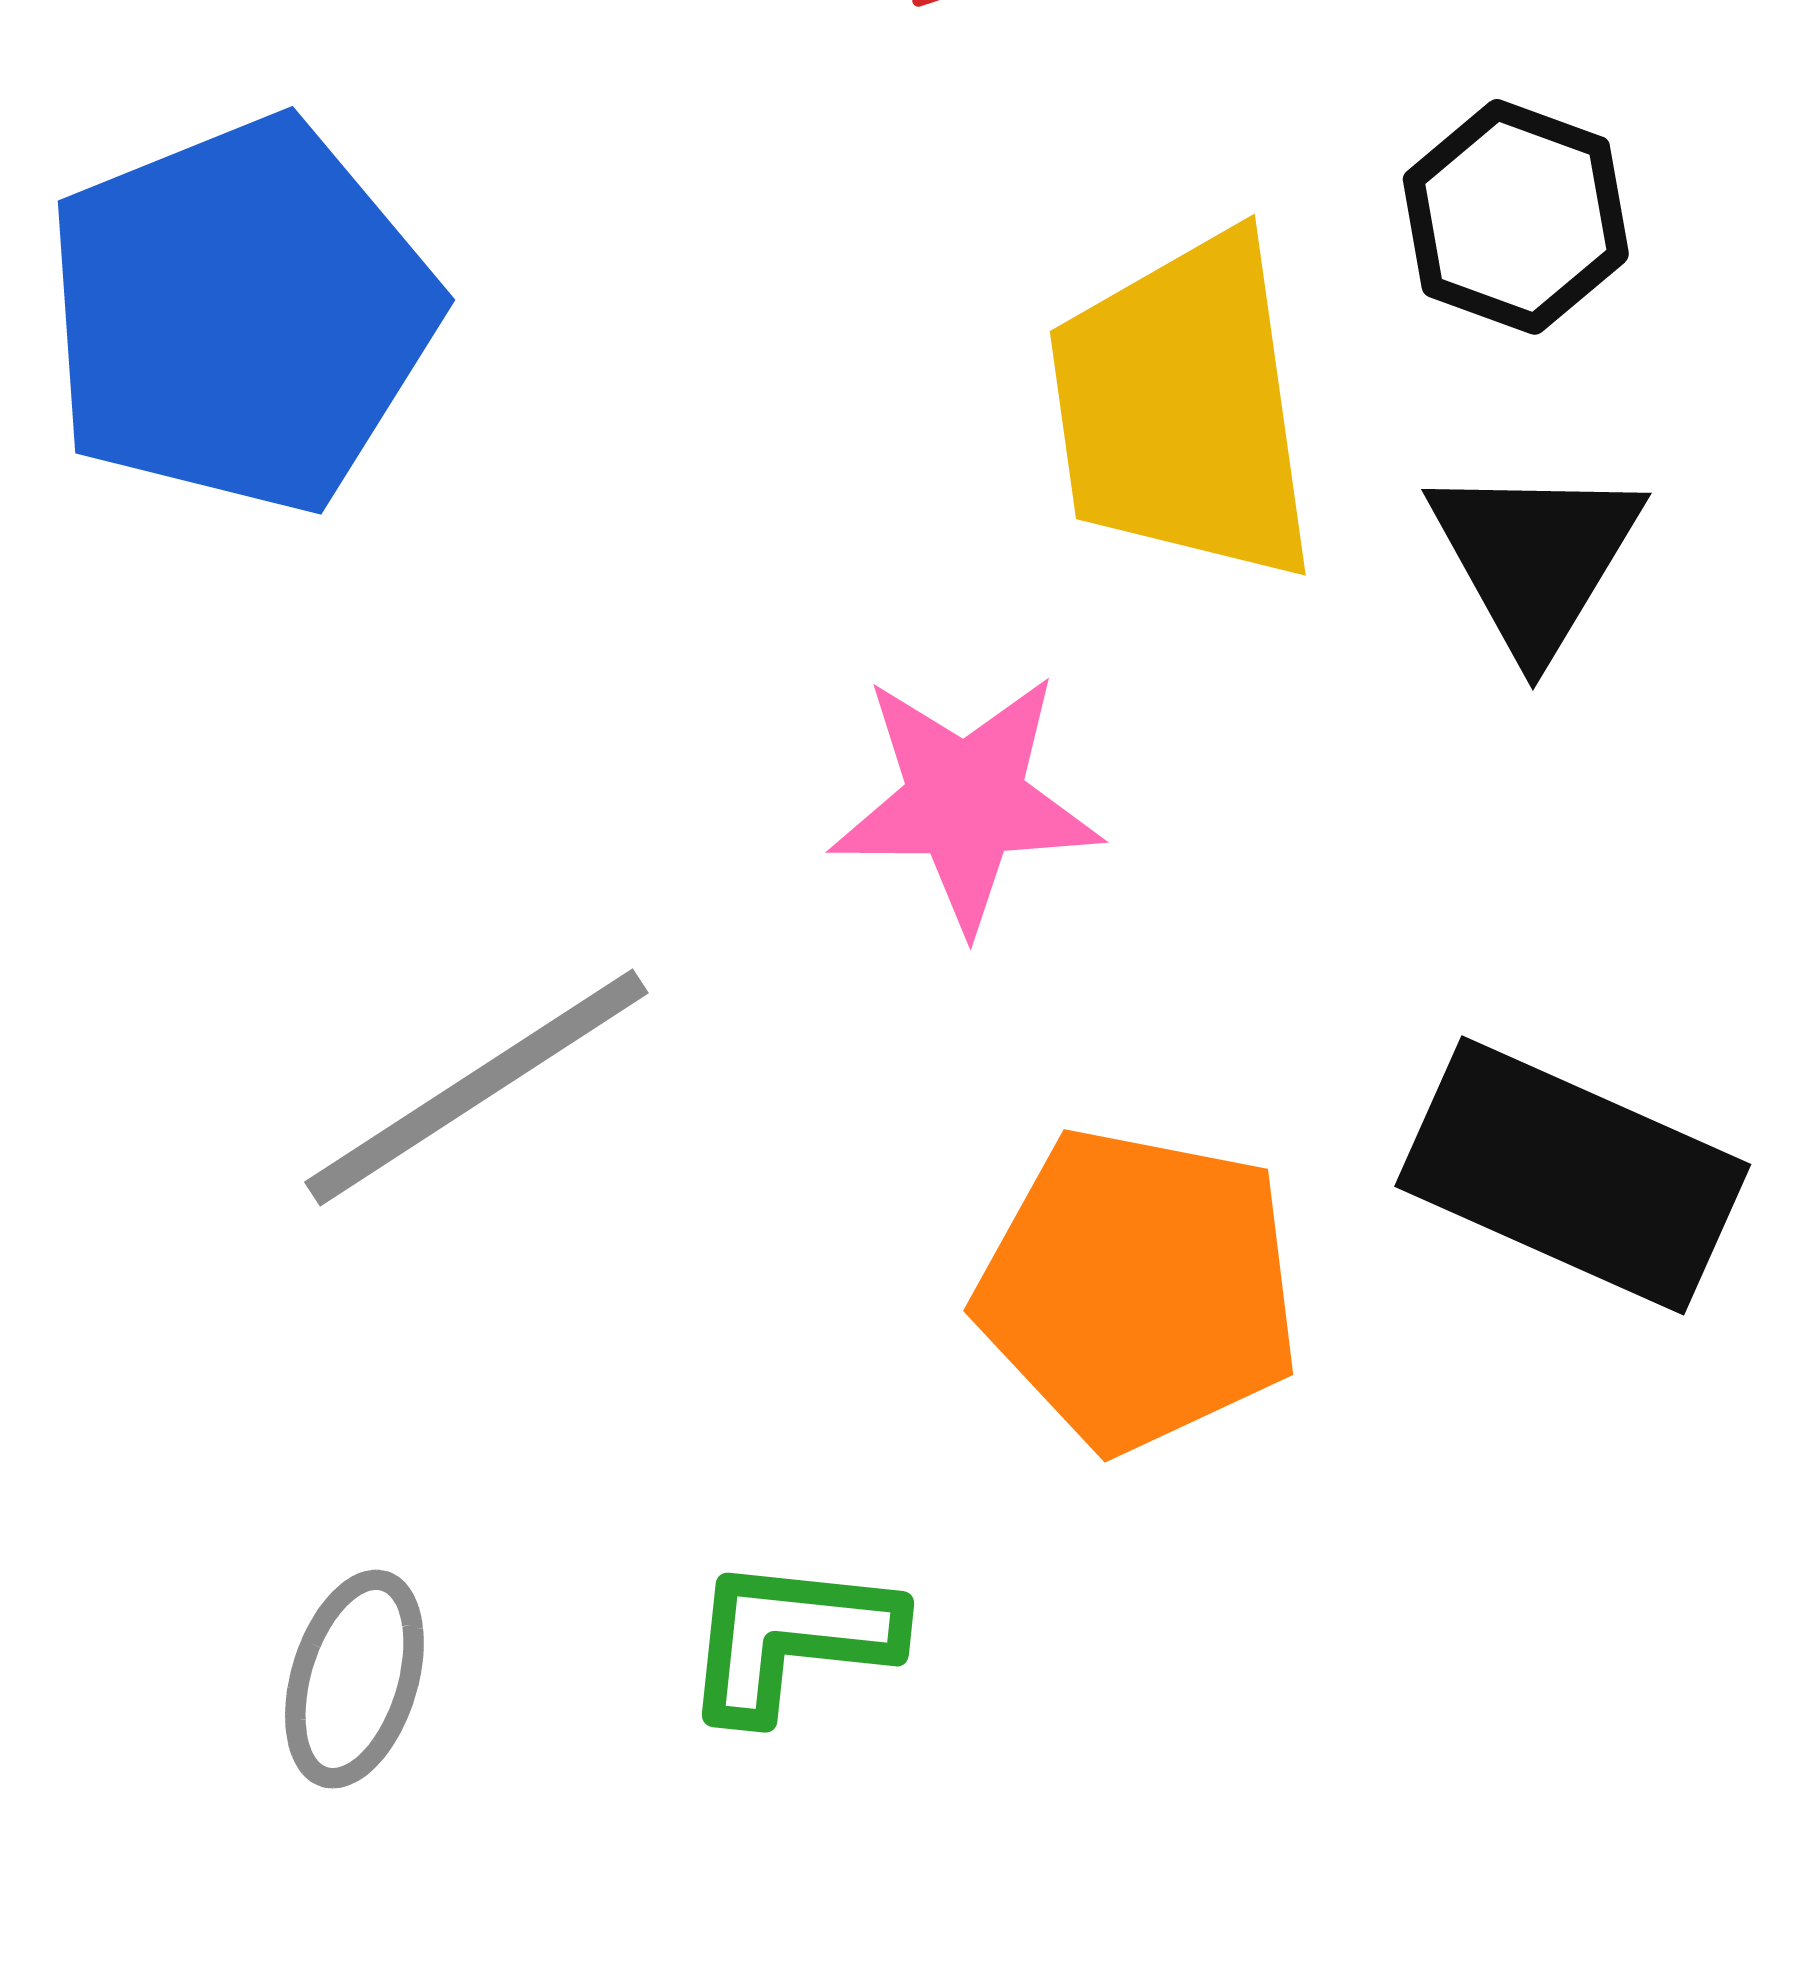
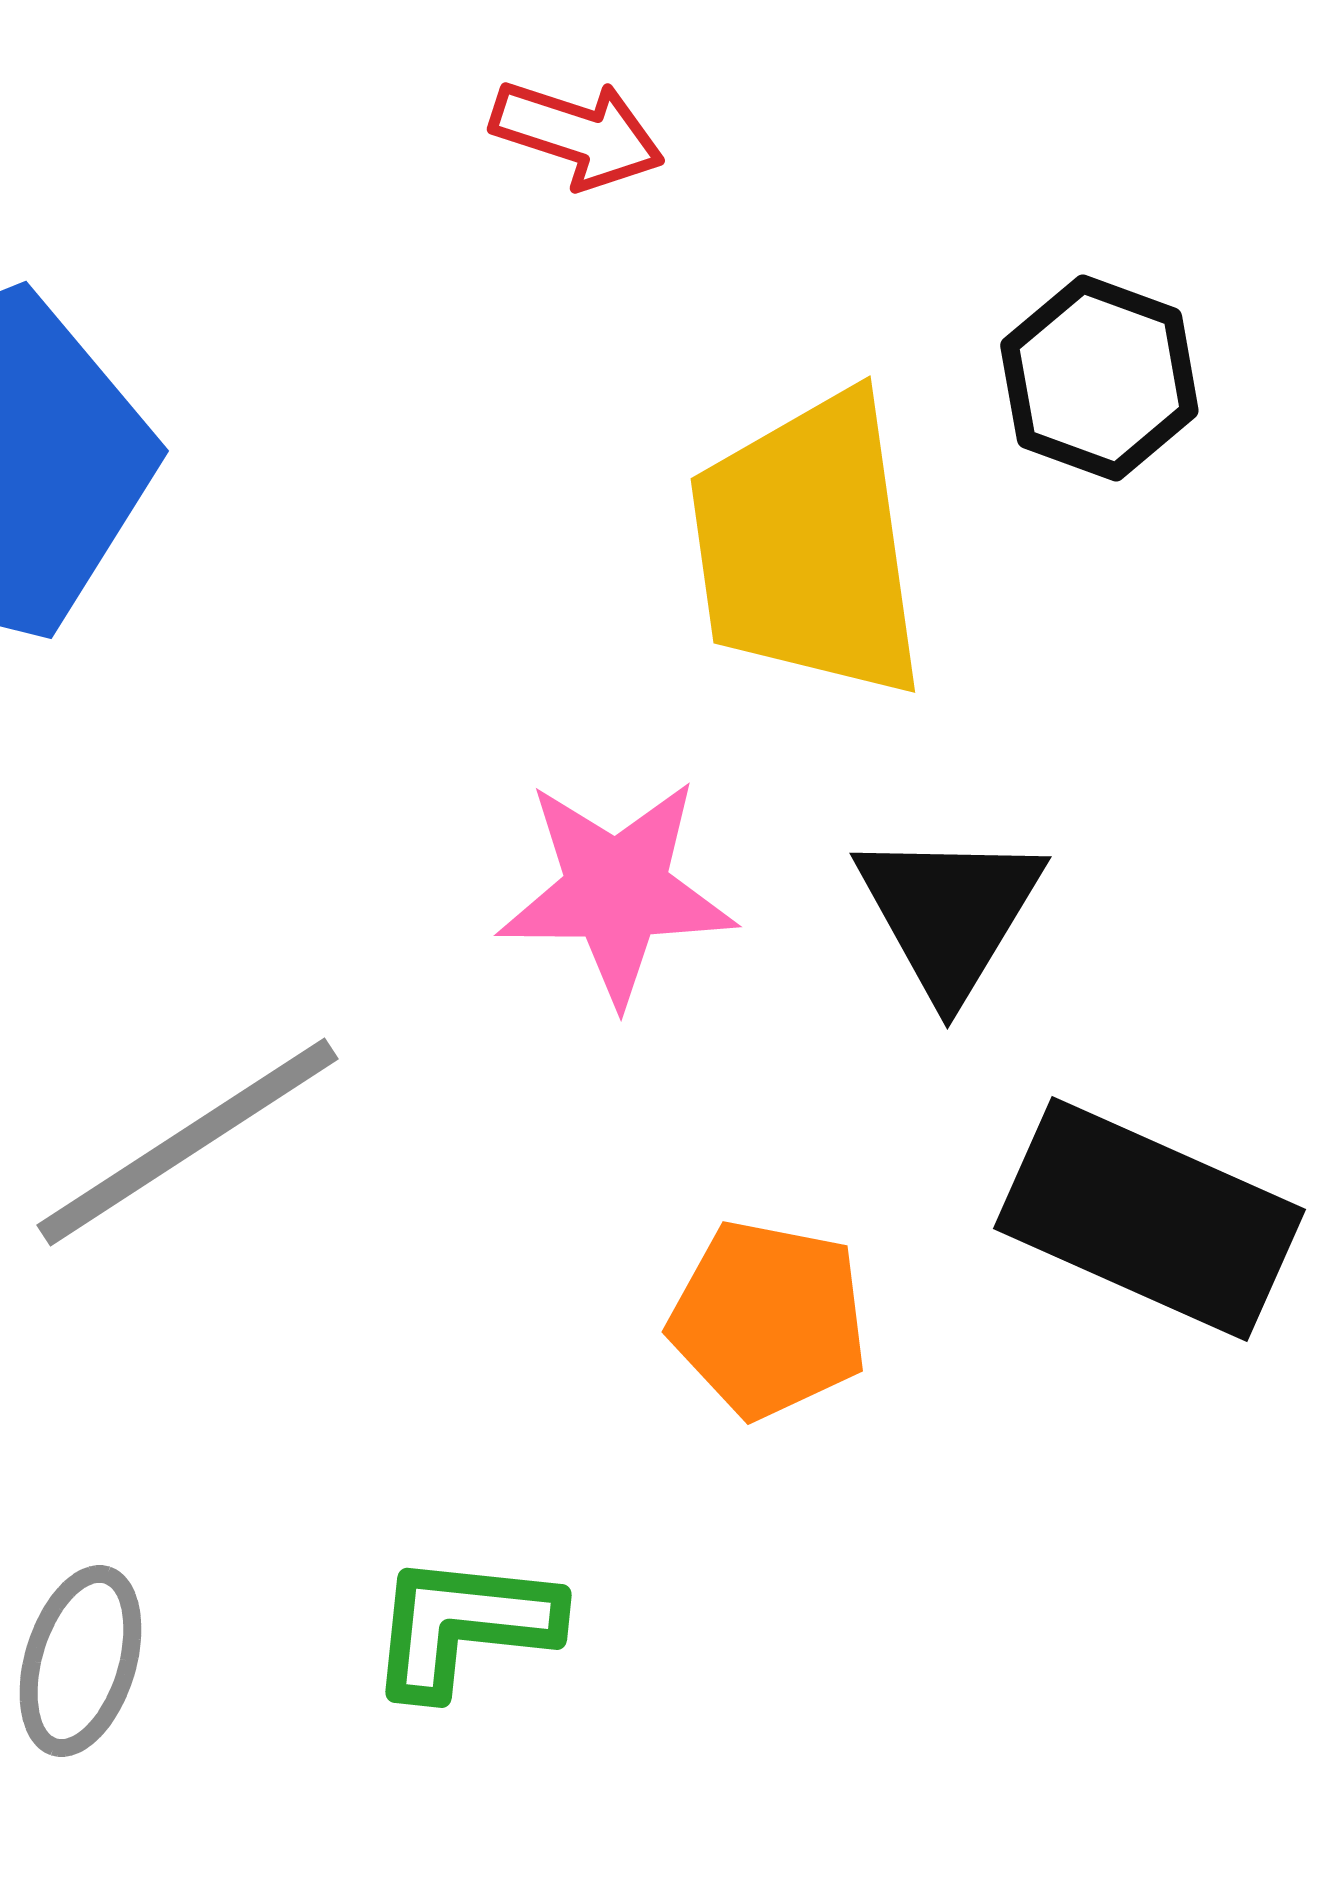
black triangle: (1535, 558) -> (949, 913), moved
orange pentagon: (1139, 1289) -> (768, 1319), size x0.7

